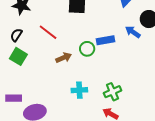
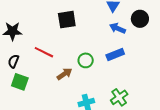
blue arrow: (133, 32) -> (118, 28), moved
blue rectangle: (105, 40) -> (115, 54), moved

